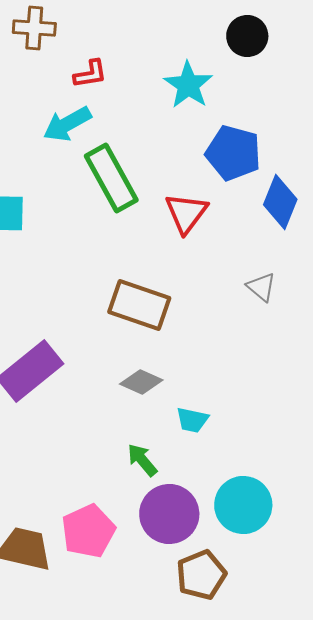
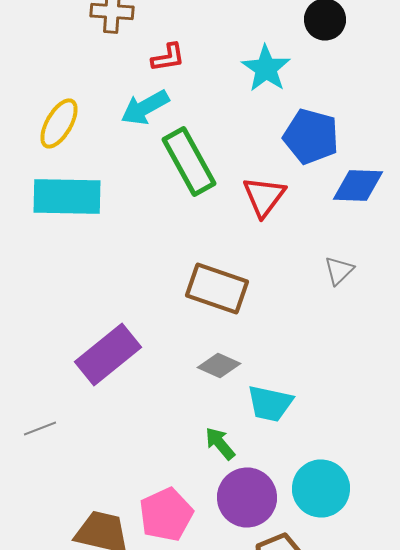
blue diamond: (280, 202) -> (358, 186), turned 70
gray triangle: (261, 287) -> (339, 270), turned 36
cyan trapezoid: (192, 420) -> (270, 404), size x1.4

